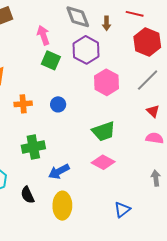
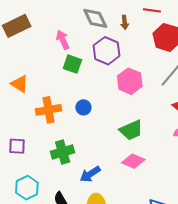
orange cross: (23, 104) -> (49, 110), size x1.4

